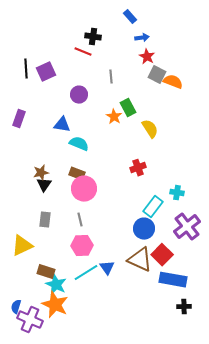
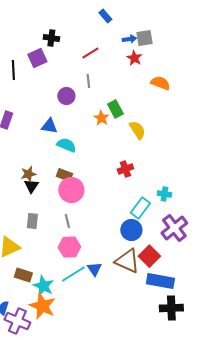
blue rectangle: (130, 17) -> (105, 16), moved
black cross: (93, 37) -> (51, 38), moved
red line: (83, 52) -> (90, 53), moved, turned -54
purple square: (46, 72) -> (37, 58), moved
gray square: (157, 75) -> (144, 38), moved, turned -36
gray line: (111, 77) -> (88, 81), moved
brown rectangle: (46, 272) -> (23, 275), moved
black cross: (184, 307) -> (171, 308), size x1.6

